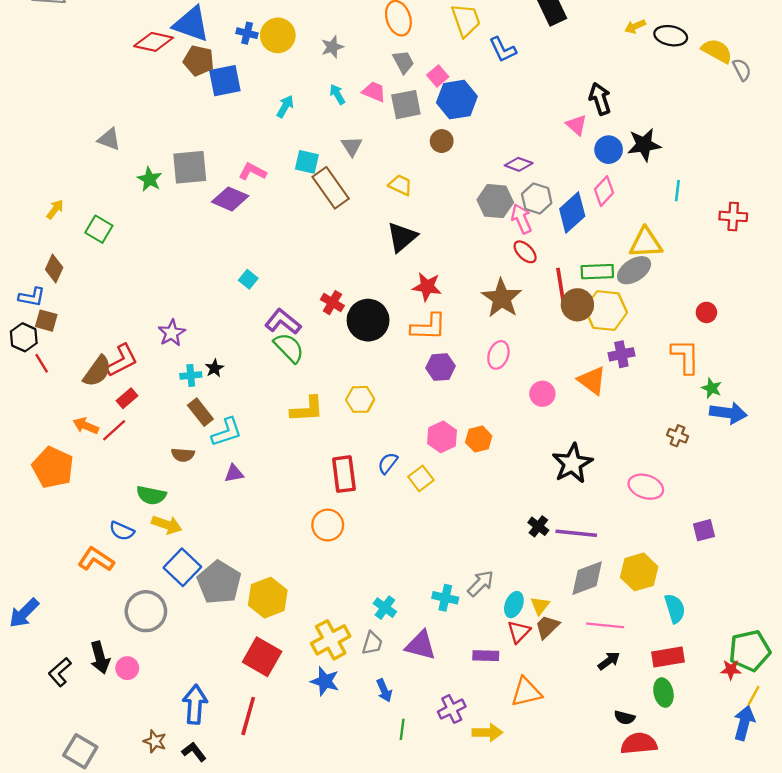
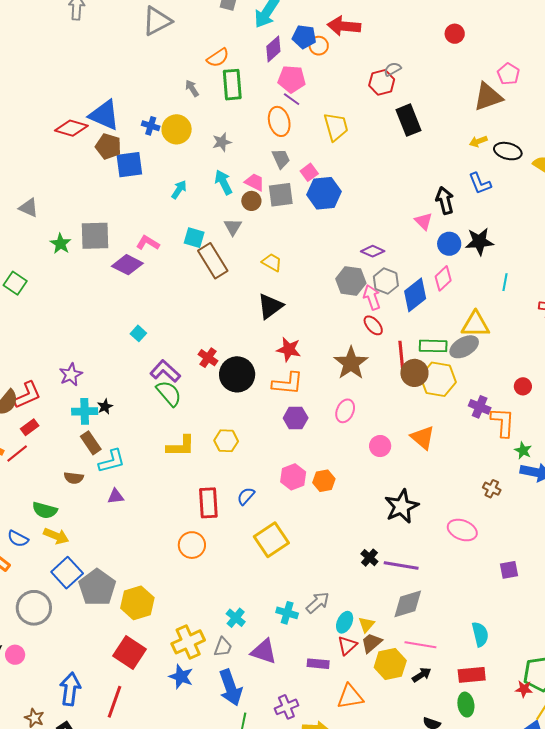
blue L-shape: (503, 50) -> (480, 183), moved
cyan arrow: (337, 94) -> (223, 182), size x1.4
brown circle: (442, 141) -> (251, 201), moved
purple cross: (621, 354) -> (480, 407), moved, turned 30
cyan cross: (191, 375) -> (85, 411), size x1.4
yellow square: (421, 478) -> (271, 540), moved, size x1.6
yellow hexagon: (639, 572) -> (390, 664), moved
blue arrow: (384, 690) -> (231, 688), size x1.8

